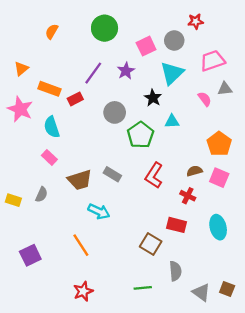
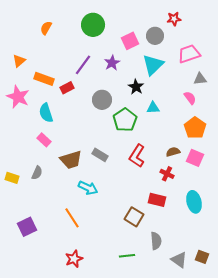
pink semicircle: (205, 99) -> (190, 98), moved

